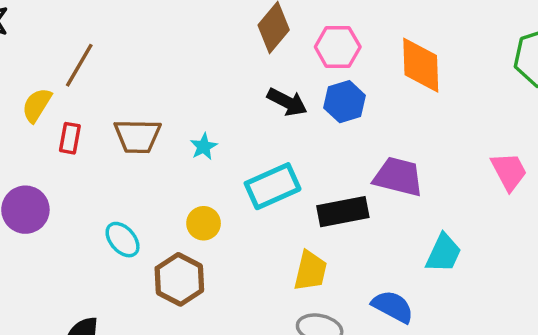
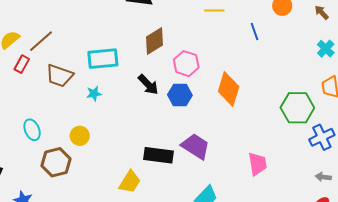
brown line: (79, 65) -> (41, 41), moved
cyan rectangle: (273, 186) -> (103, 59), moved

